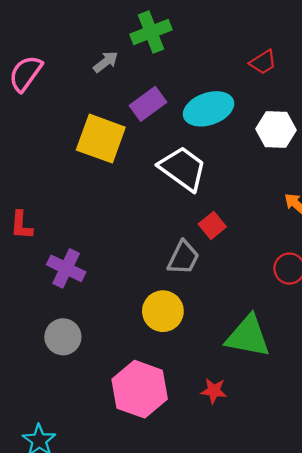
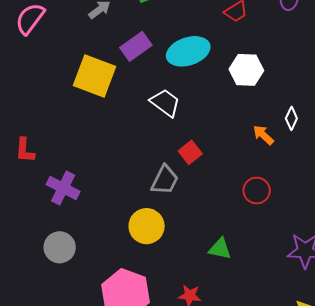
white trapezoid: (183, 169) -> (165, 103), size x0.7
green triangle: (248, 336) -> (220, 249), size x0.6

